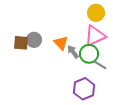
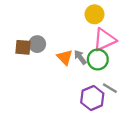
yellow circle: (96, 13) -> (94, 14), moved
orange triangle: (61, 43) -> (65, 57), moved
gray line: (100, 65) -> (110, 88), moved

